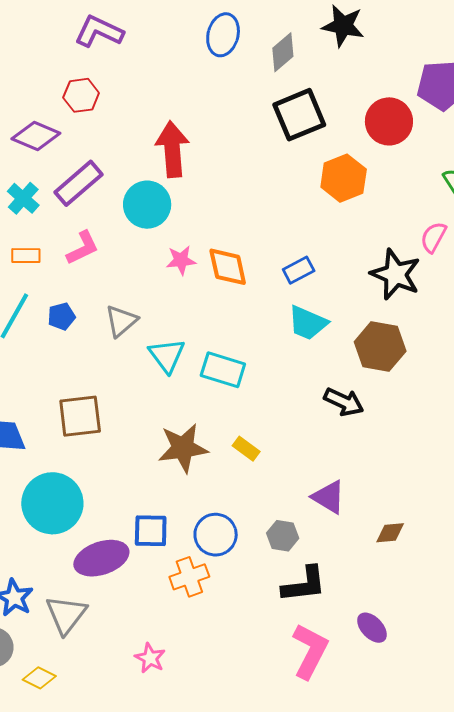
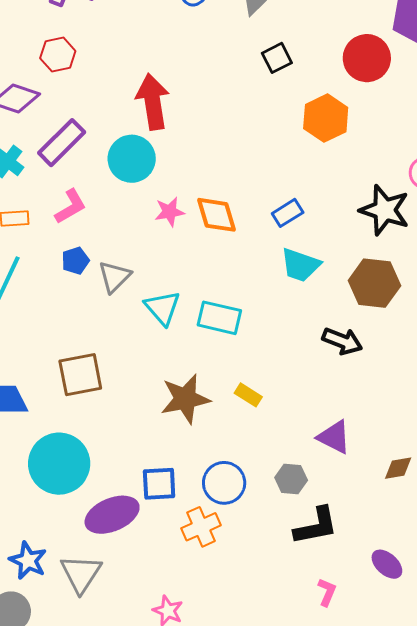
black square: (299, 115) -> (277, 58), size x0.6
blue pentagon: (61, 316) -> (75, 261), moved
pink L-shape: (310, 651) -> (327, 592), size x0.5

